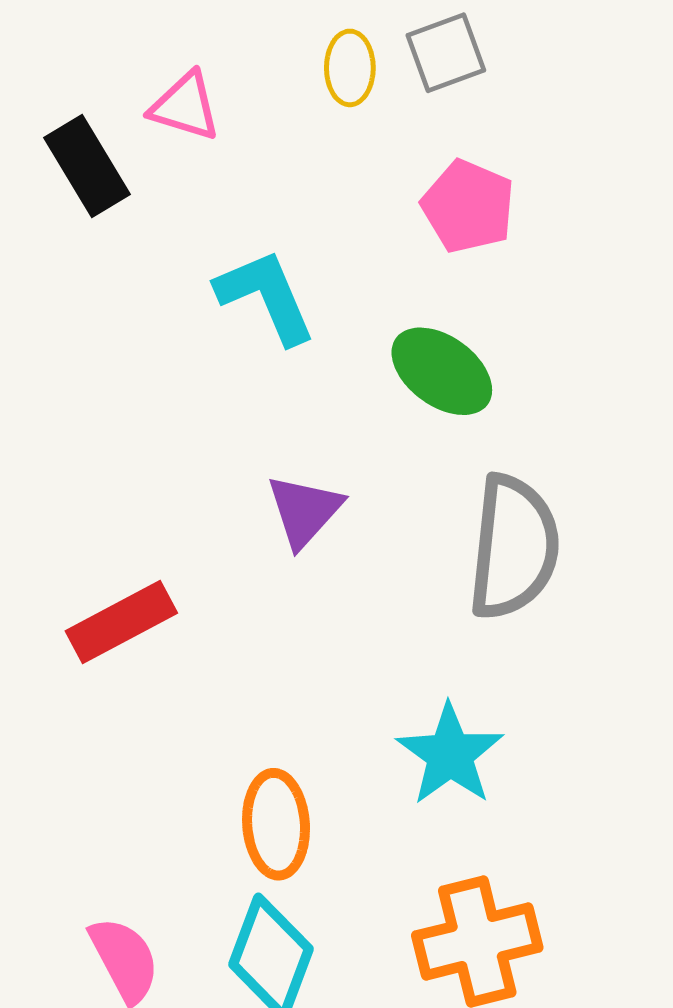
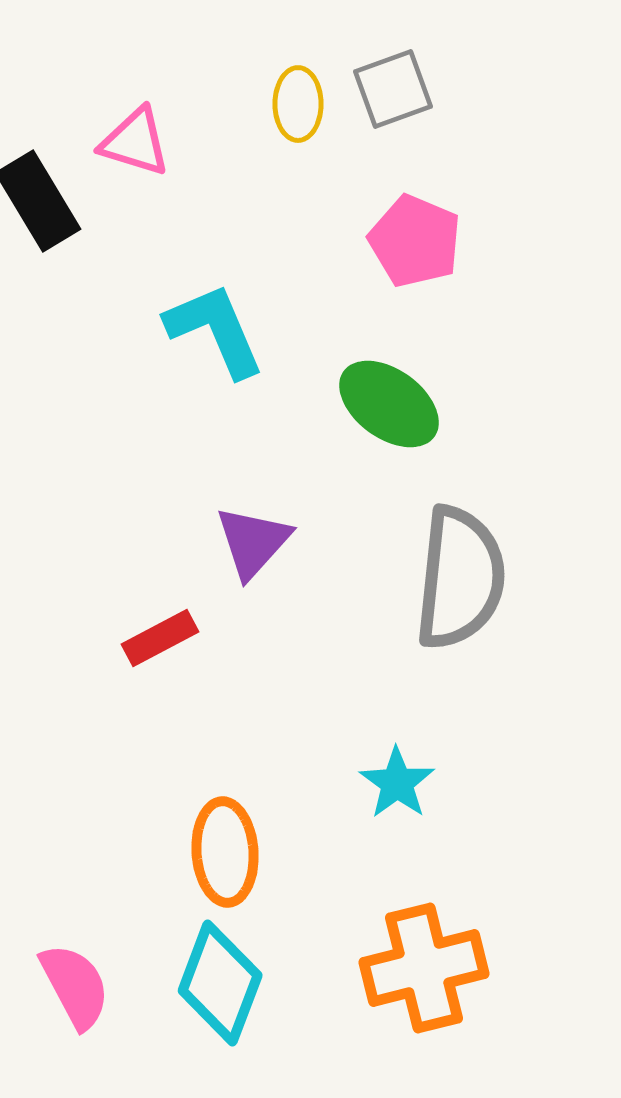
red rectangle: (121, 622) -> (160, 638), moved, size x0.7
cyan star: (450, 754) -> (397, 783), size x0.7

